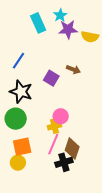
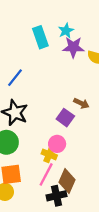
brown arrow: (73, 69) -> (81, 103), moved
purple square: (51, 78) -> (65, 118), moved
yellow cross: (54, 126) -> (49, 154), turned 32

